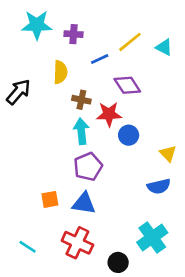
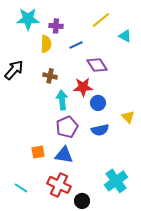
yellow line: (130, 42) -> (101, 20), moved
yellow semicircle: (60, 72) -> (46, 44), moved
brown cross: (81, 100) -> (50, 76), moved
blue semicircle: (159, 186) -> (100, 130), moved
black circle: (118, 262) -> (82, 201), moved

